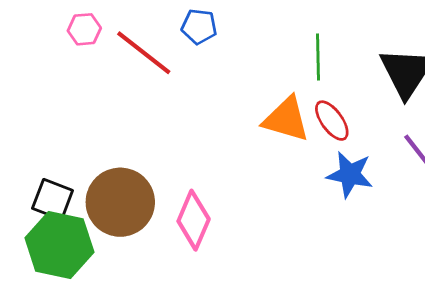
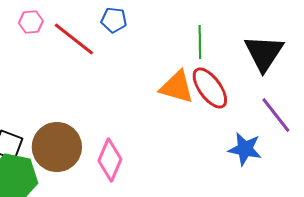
red ellipse: (332, 121) -> (210, 88), size x1.4
blue star: (350, 174) -> (245, 149), moved

